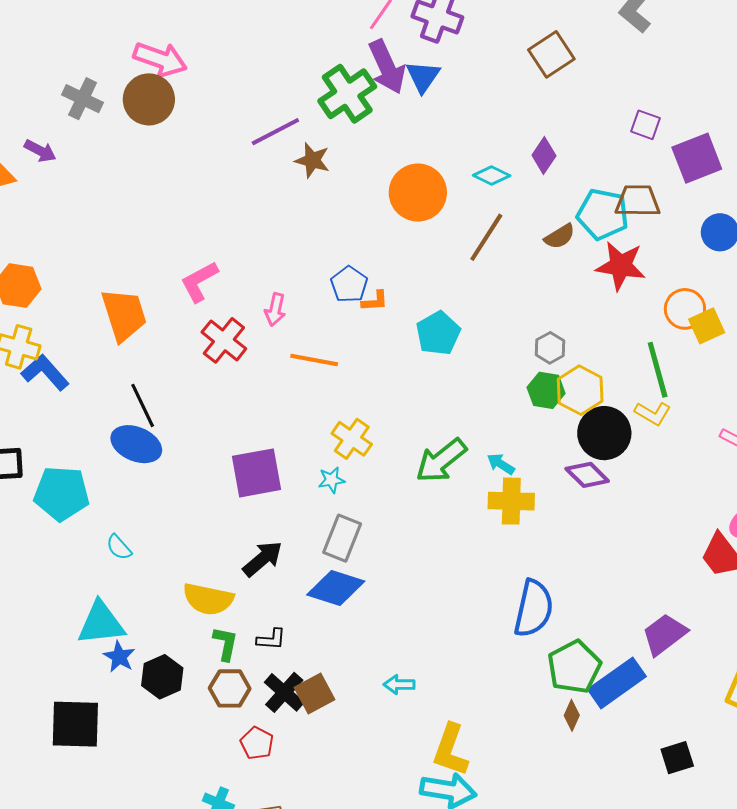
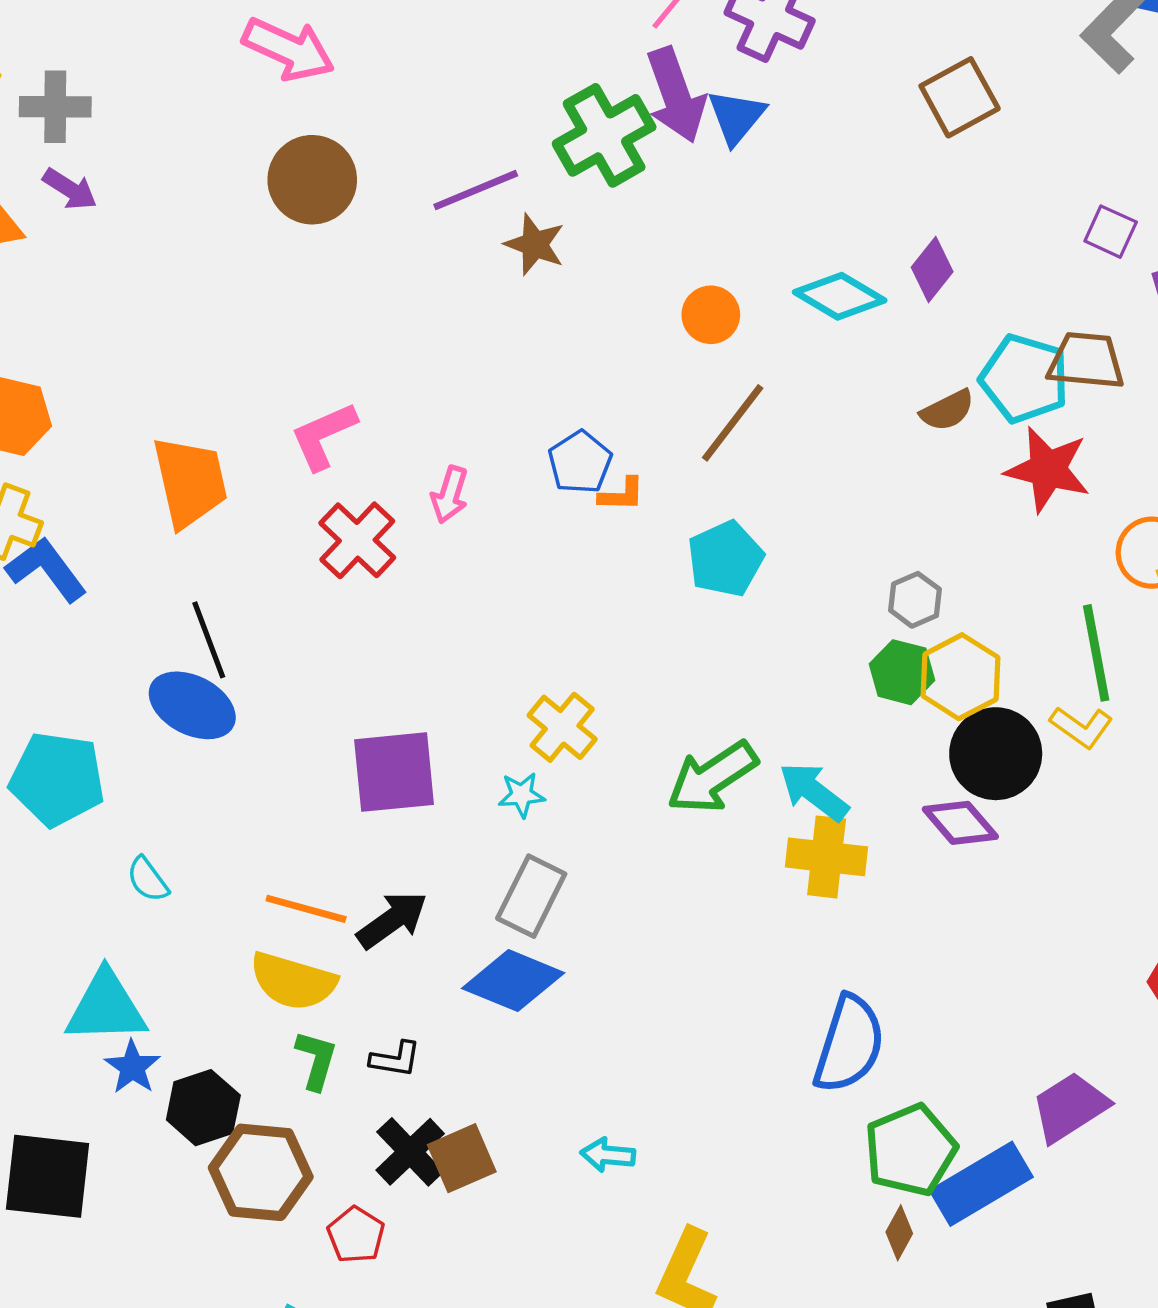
gray cross: (83, 99) -> (55, 107), moved, turned -30
brown circle: (149, 99) -> (312, 180), moved
cyan diamond: (492, 176) -> (840, 296), size x1.4
orange circle: (418, 193) -> (711, 315), size x0.6
brown line: (486, 237) -> (733, 423), moved
orange line: (314, 360) -> (306, 909), moved
cyan arrow: (501, 464) -> (814, 792), size x1.5
brown hexagon: (230, 688) -> (261, 1172), moved, size x1.4

